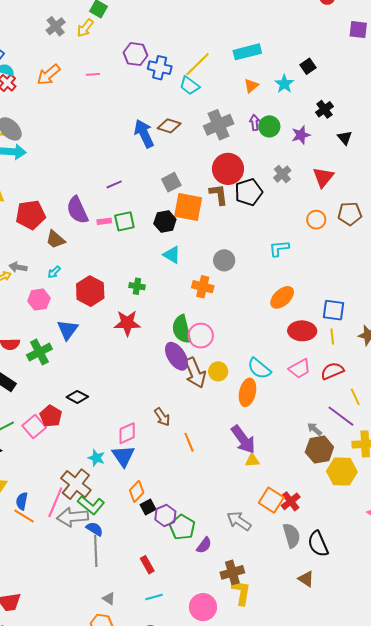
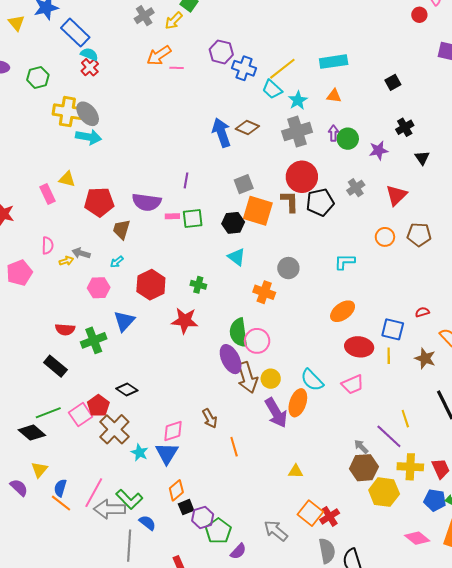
orange arrow: (49, 75) -> (159, 55), moved
cyan star: (284, 84) -> (298, 100), moved
orange triangle: (251, 86) -> (334, 96), turned 42
purple line: (114, 184) -> (186, 180), turned -63
purple semicircle: (77, 210) -> (147, 202), turned -64
brown trapezoid: (55, 240) -> (122, 229), turned 60
red semicircle: (332, 371) -> (422, 312), moved, size x0.6
purple arrow: (243, 439) -> (276, 413), moved
brown cross: (76, 484) -> (114, 429), moved
blue semicircle: (95, 529) -> (147, 523), moved

